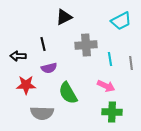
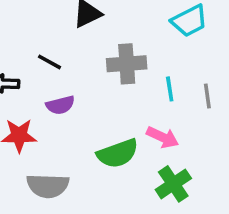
black line: (43, 44) -> (50, 62), turned -48
green semicircle: (68, 93) -> (118, 153), moved, turned -80
green cross: (112, 112) -> (173, 184), turned -36

